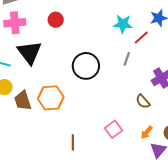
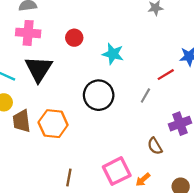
cyan star: (123, 24) -> (113, 54), moved
pink square: (114, 129) -> (117, 171), size x1.4
orange arrow: (147, 132) -> (143, 180), moved

